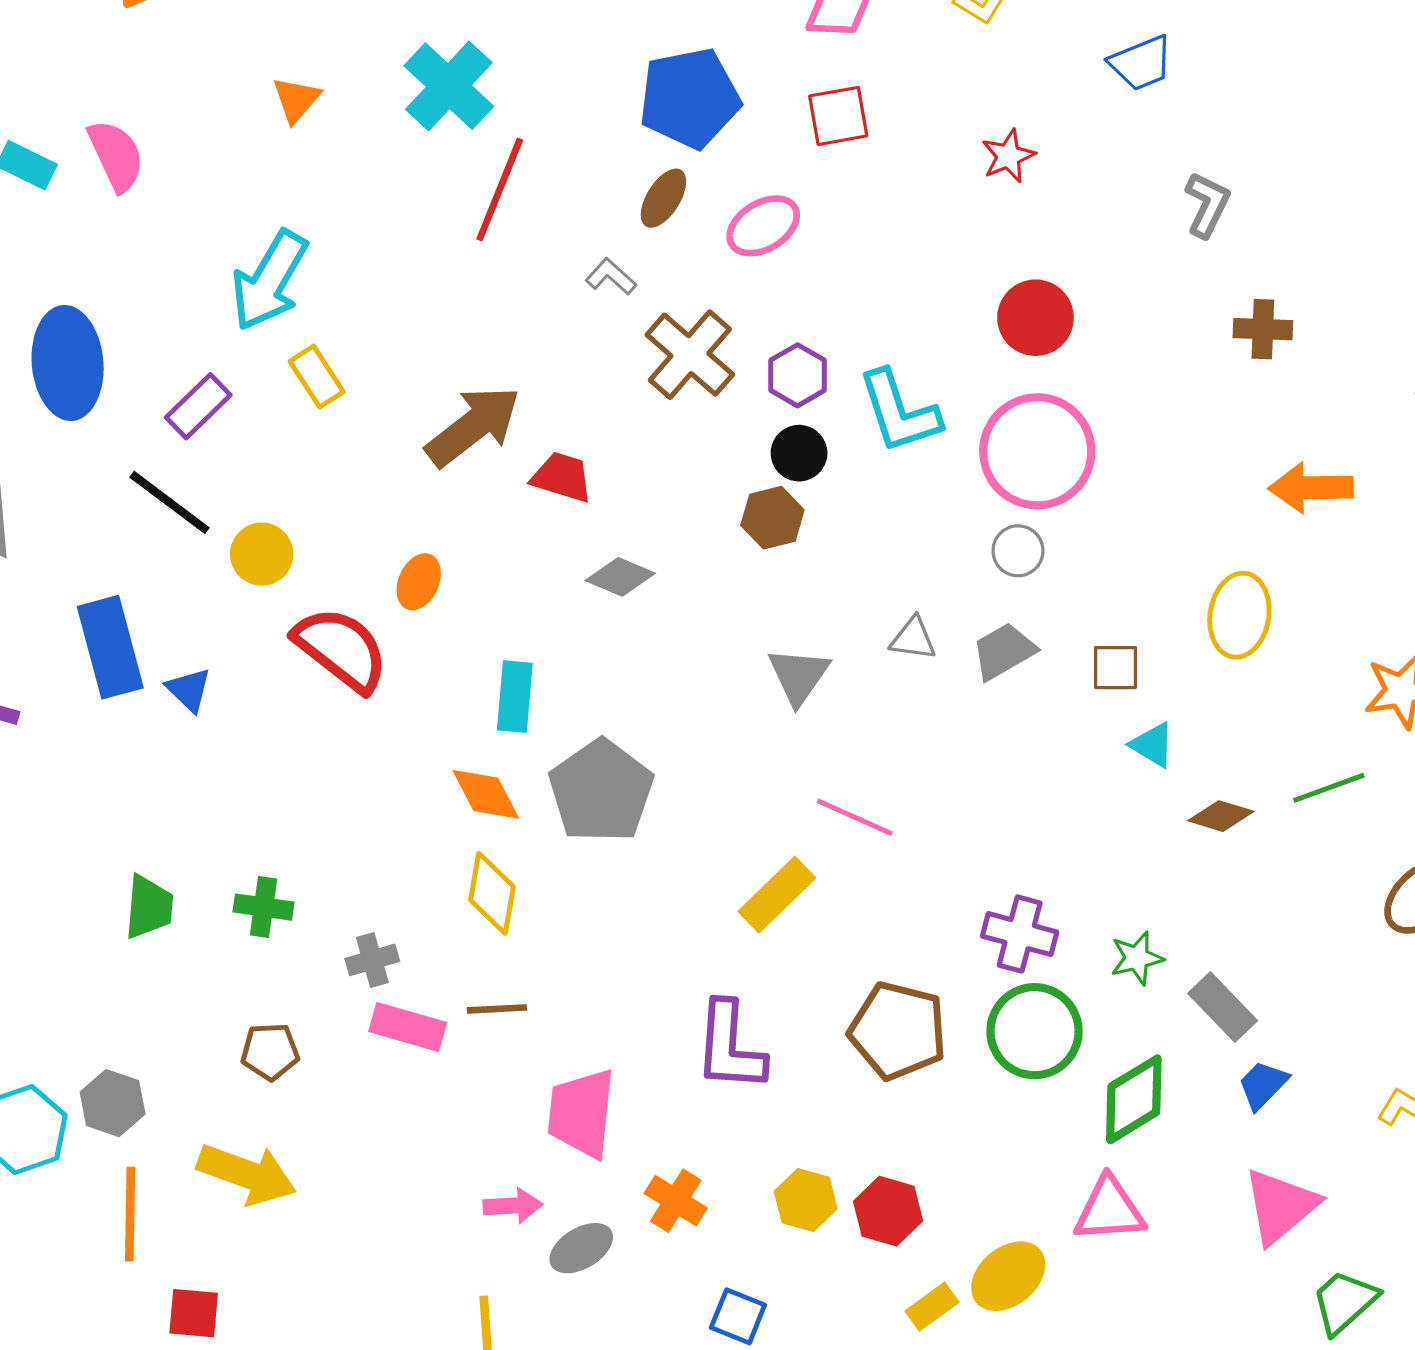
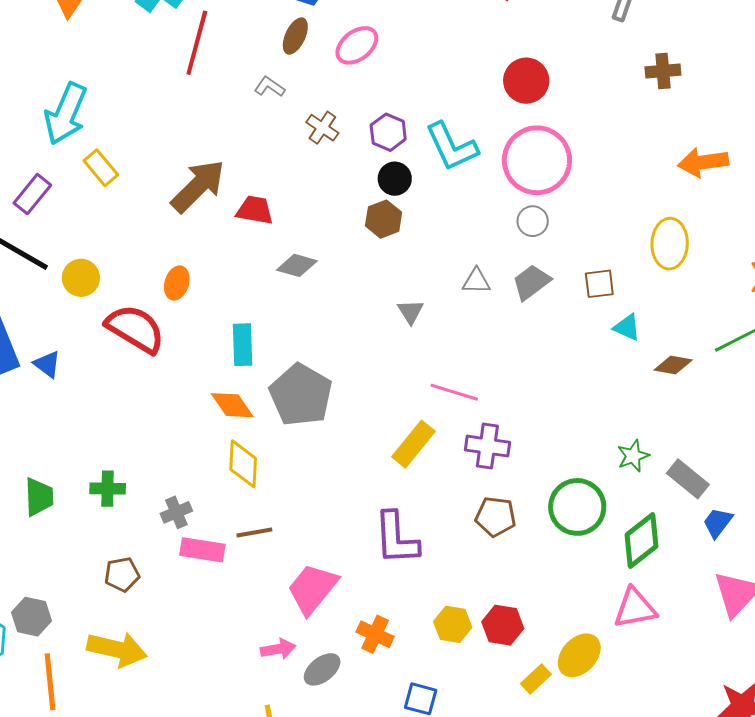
brown cross: (690, 355) -> (322, 128), size x0.6
gray triangle: (799, 676) -> (411, 312), size x0.7
purple cross: (1020, 934) -> (487, 446), moved
brown pentagon: (898, 1031) -> (496, 517), size x0.7
pink trapezoid: (581, 1113) -> (312, 589), turned 40

